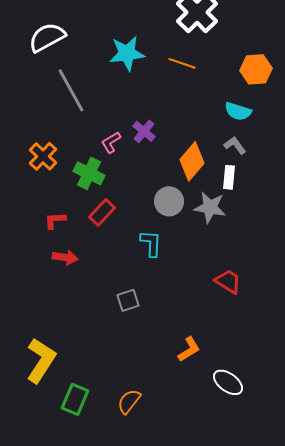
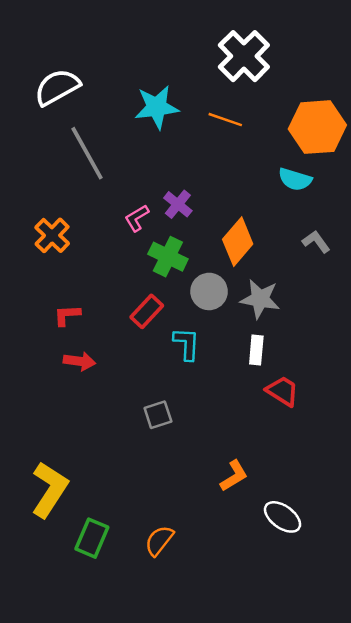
orange hexagon: (256, 69) -> (317, 127), size x1.4
gray L-shape: (235, 145) -> (316, 242), moved
green cross: (89, 173) -> (168, 257), moved
white rectangle: (229, 177) -> (256, 350), moved
red rectangle: (102, 212) -> (147, 311), moved

